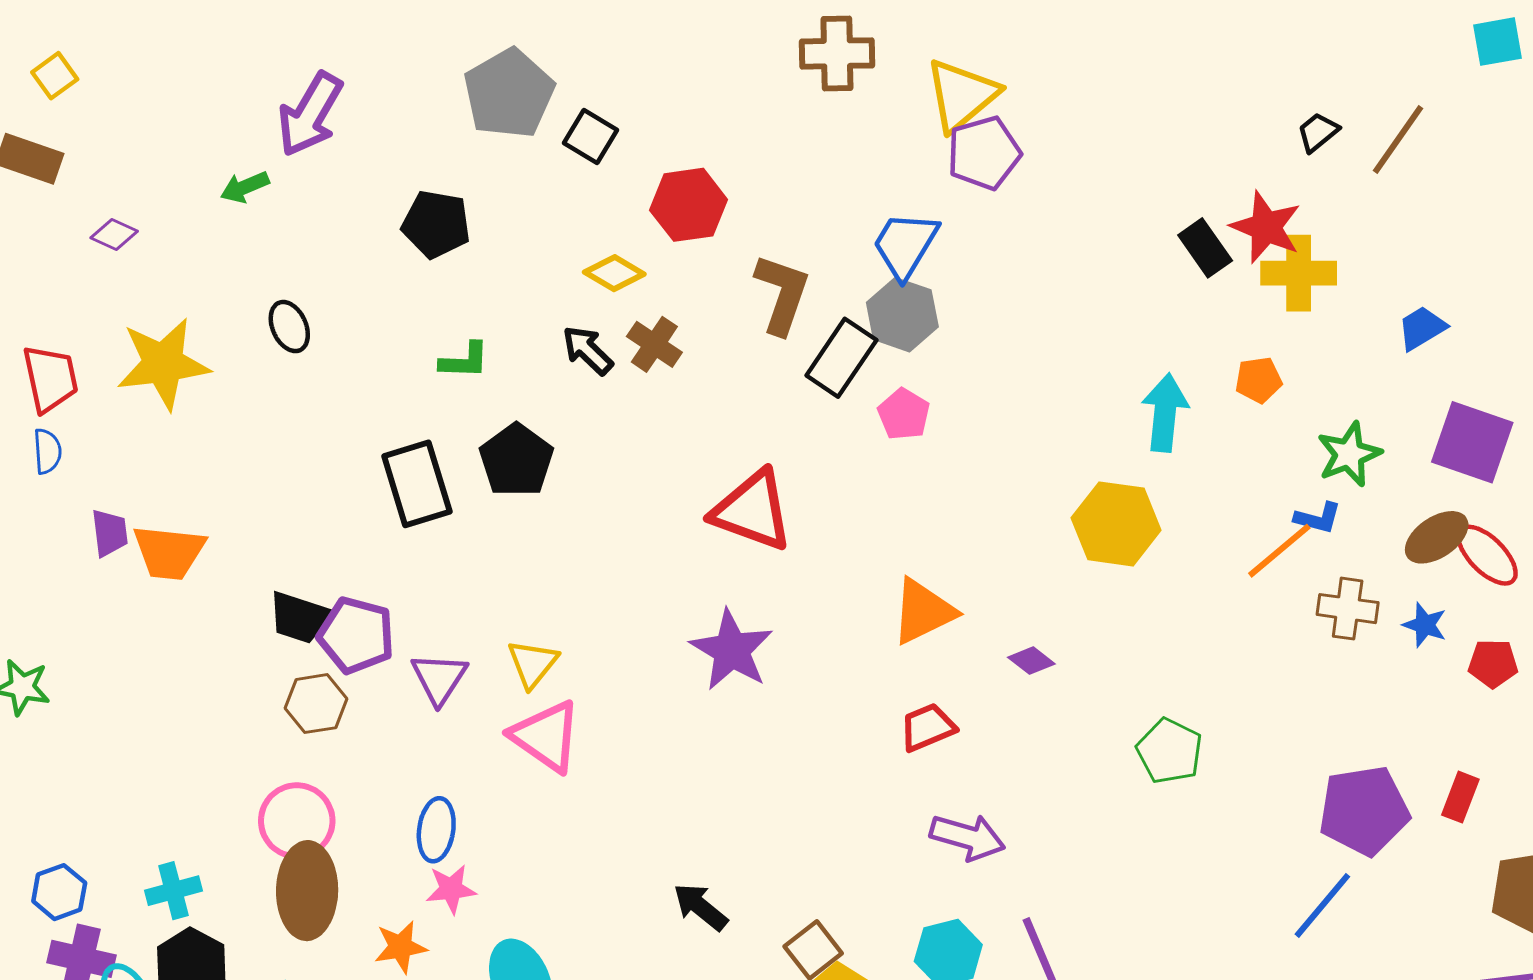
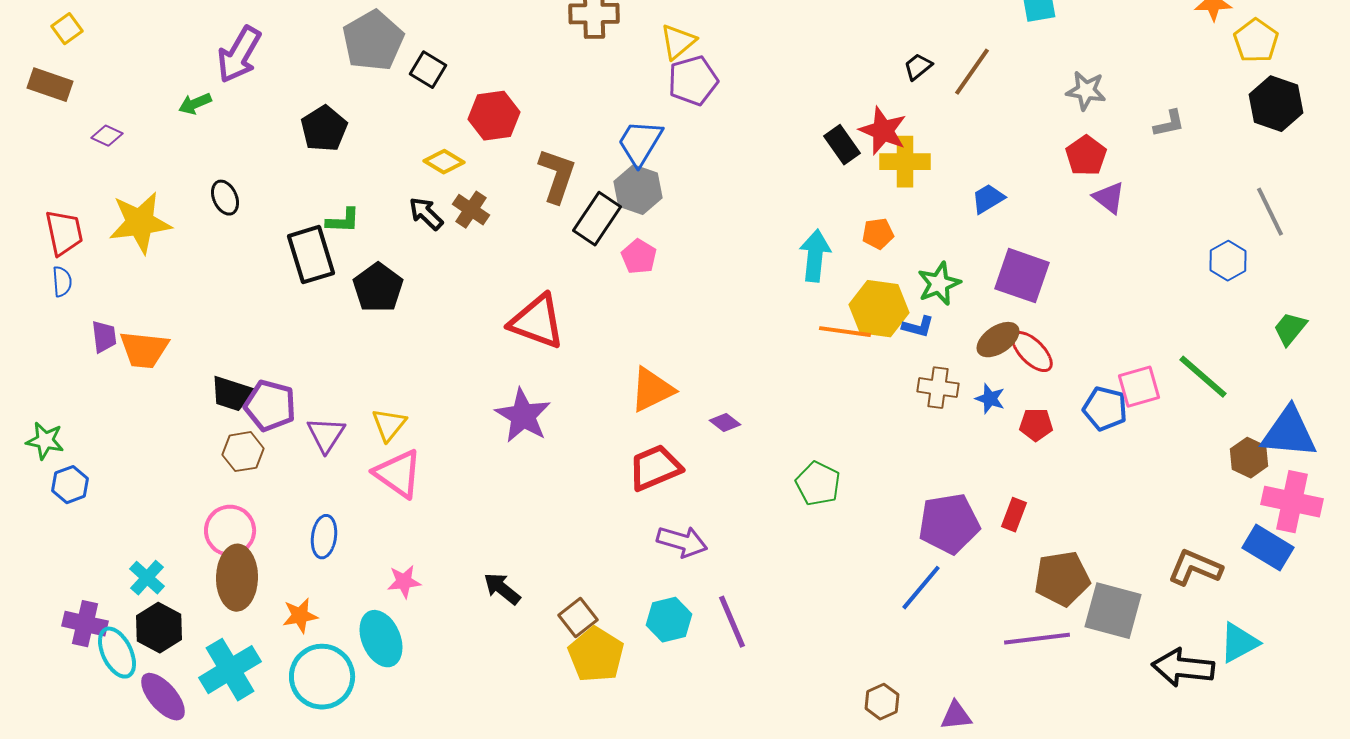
yellow triangle: (962, 95) -> (678, 42), size x0.7
black pentagon: (436, 224) -> (324, 129), turned 30
black rectangle: (417, 484) -> (311, 255), moved
yellow hexagon: (1116, 524) -> (879, 309), moved
orange line: (1279, 551) -> (845, 332), moved, turned 48
red trapezoid: (928, 727) -> (655, 468), size x1.4
pink star: (451, 889) -> (404, 582), moved
cyan cross: (173, 891) -> (147, 578), turned -33
blue hexagon: (59, 892) -> (70, 485), moved

